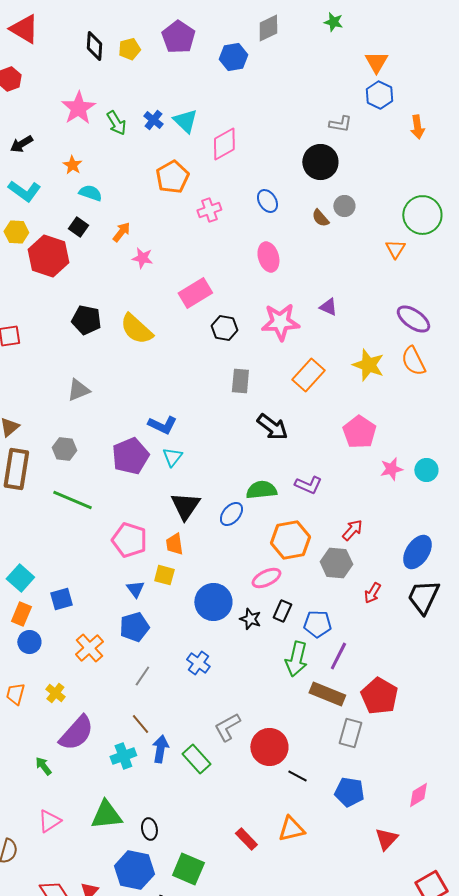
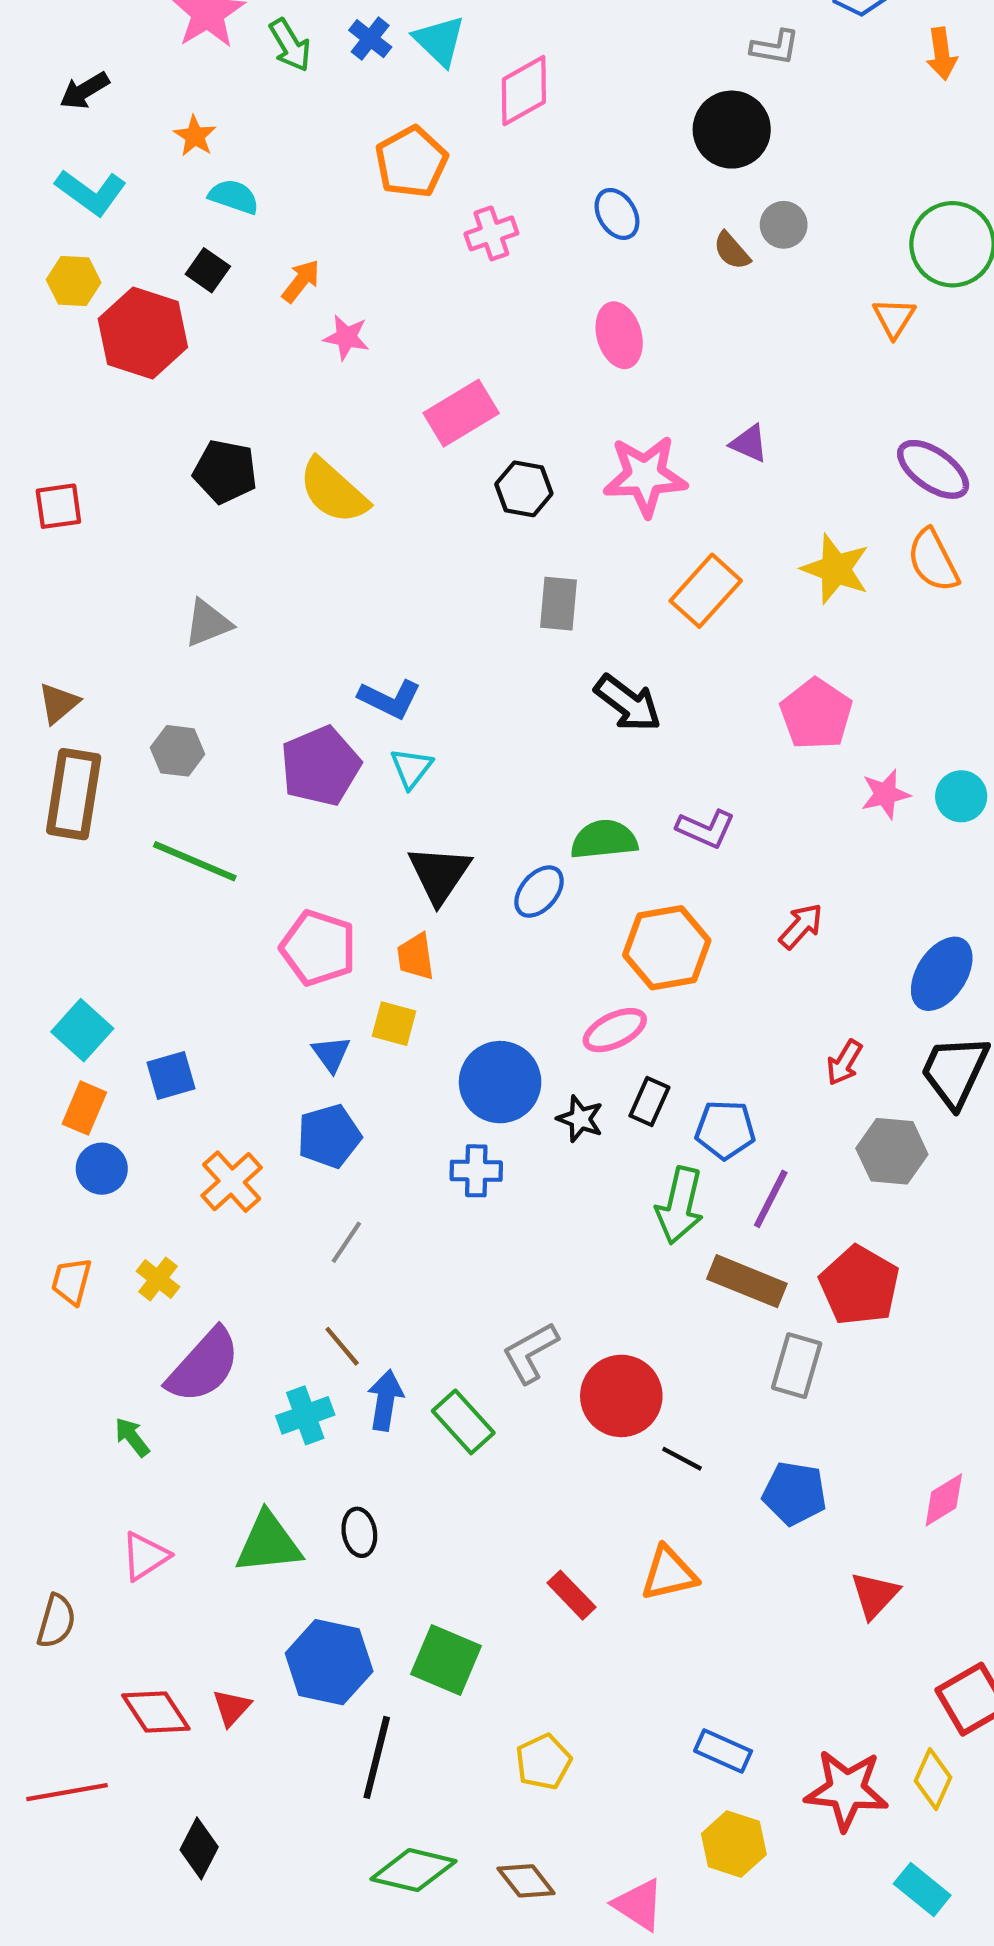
gray hexagon: (336, 563) -> (892, 1151), moved
blue cross: (198, 663) -> (476, 1171), moved, turned -35
black ellipse: (149, 829) -> (359, 1532), moved

